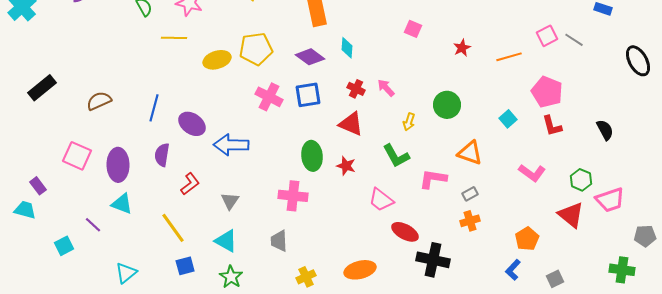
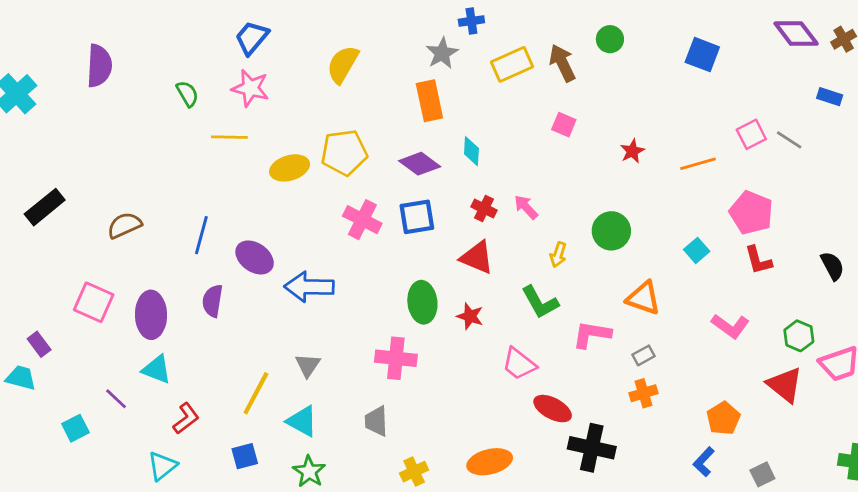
red L-shape: (190, 184) -> (186, 418), moved
yellow line: (173, 228) -> (256, 393), moved, turned 64

